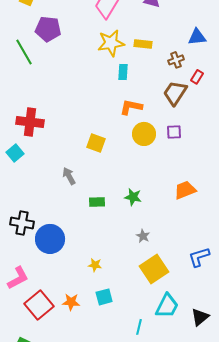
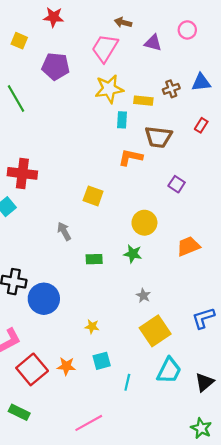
purple pentagon: (48, 29) -> (56, 66), moved
yellow rectangle: (143, 44) -> (143, 101), moved
brown cross: (176, 60) -> (171, 89), moved
brown trapezoid: (175, 93) -> (158, 137), moved, turned -116
purple square: (174, 132) -> (177, 184), turned 35
yellow circle: (144, 134) -> (144, 223), moved
cyan line: (139, 327) -> (127, 382), moved

